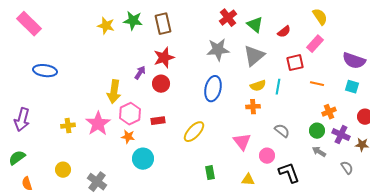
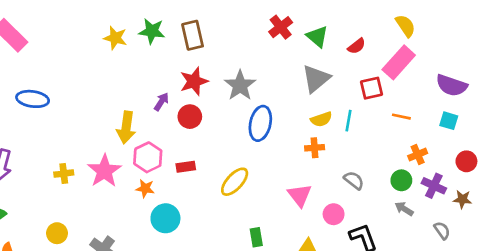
pink rectangle: (315, 44) -> (399, 62), size x1.4
gray star: (218, 50) -> (240, 85), moved, turned -30

